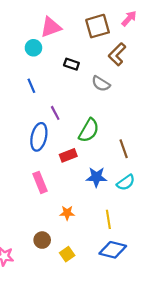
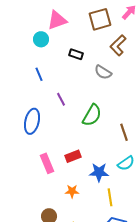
blue ellipse: (39, 137) -> (32, 121), moved
red rectangle: (68, 155) -> (73, 156), moved
blue star: (96, 177) -> (99, 172), moved

